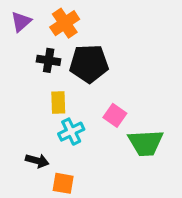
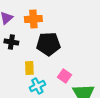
orange cross: (65, 23) -> (33, 19), turned 30
black cross: (49, 60) -> (11, 42), moved

